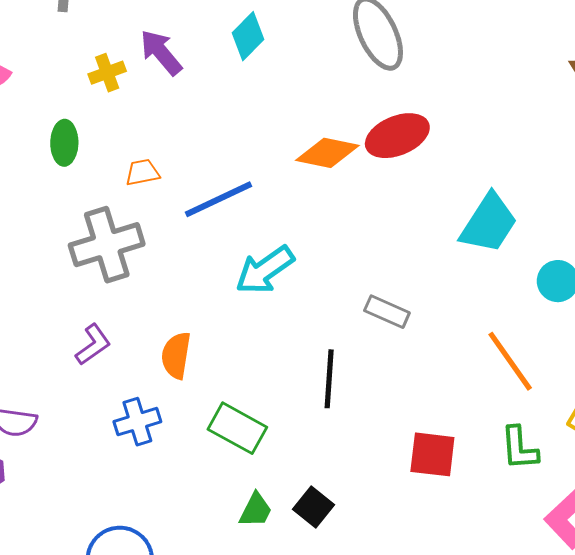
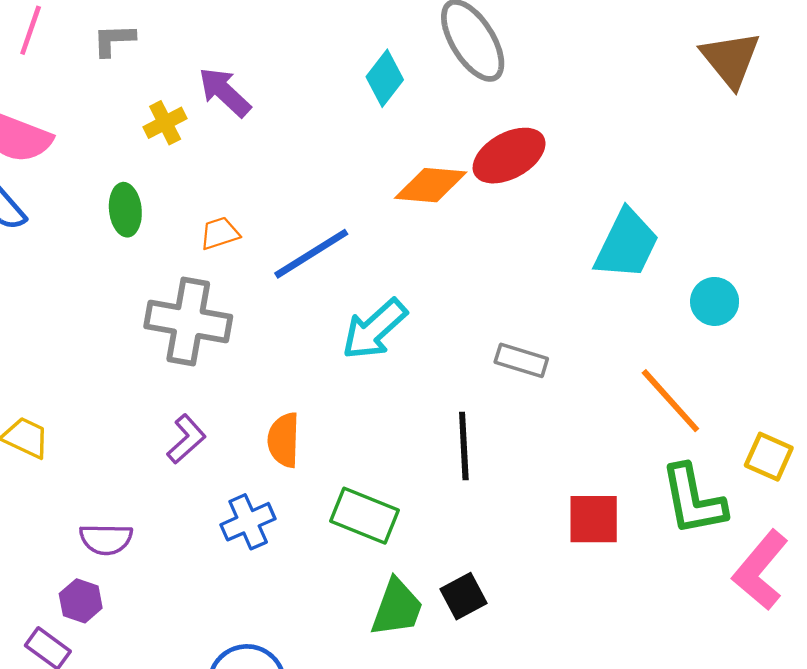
cyan diamond: (248, 36) -> (385, 78), moved
gray cross: (107, 245) -> (188, 322), turned 34
green L-shape: (519, 448) -> (693, 500), size x1.4
black square: (314, 507) -> (463, 596), turned 30
green trapezoid: (256, 510) -> (397, 608), size x1.4

